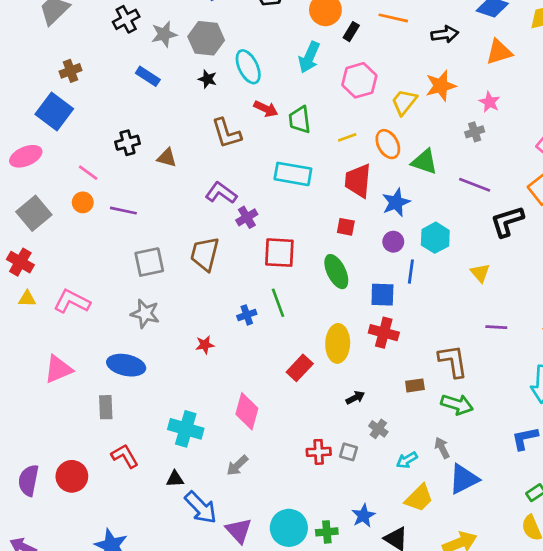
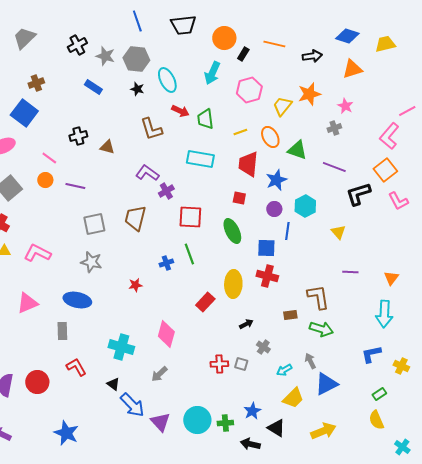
gray star: (164, 34) -> (105, 56), turned 30
black triangle: (175, 479) -> (113, 384), turned 40

